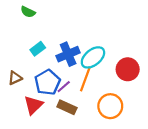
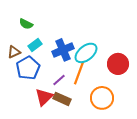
green semicircle: (28, 12) -> (26, 24), moved
brown triangle: (15, 78) -> (14, 52), moved
blue pentagon: (47, 82) -> (28, 68), moved
red triangle: (33, 105) -> (44, 97), moved

